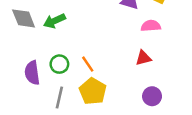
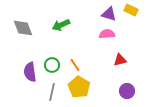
green arrow: (54, 21) -> (61, 25), moved
pink semicircle: (151, 26) -> (107, 34), moved

